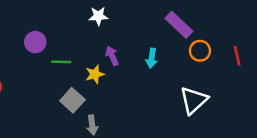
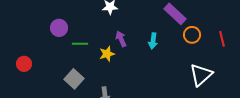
gray square: (72, 100) -> (74, 79), moved
white triangle: (194, 100) -> (201, 75), moved

